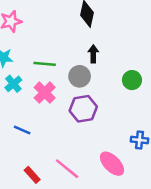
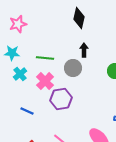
purple hexagon: (83, 109) -> (61, 99), moved

